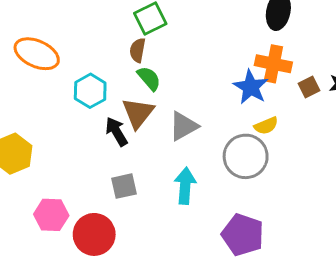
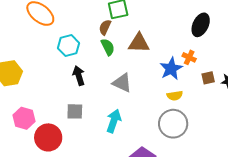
orange cross: (273, 64) -> (189, 57), size x0.6
brown triangle: (138, 113) -> (139, 43), moved, turned 40
gray triangle: (183, 126) -> (122, 83), turned 40
gray circle: (246, 156) -> (173, 124), moved

